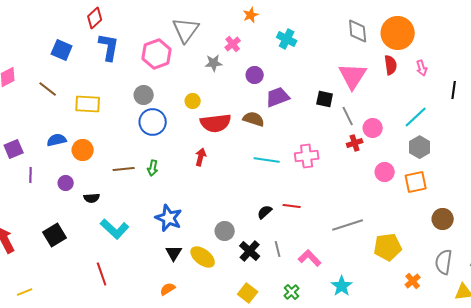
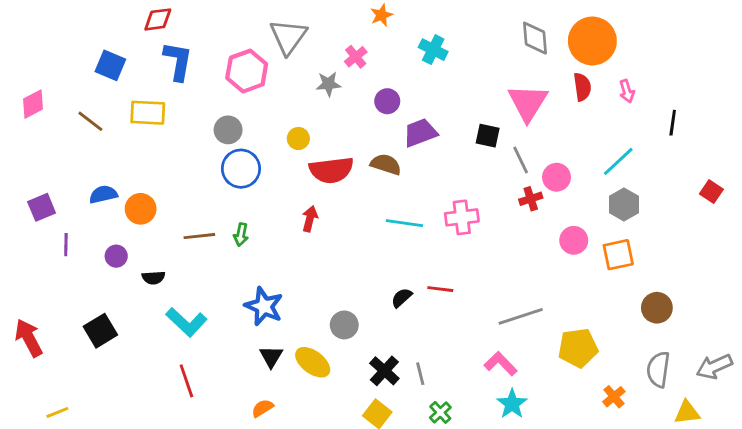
red diamond: (95, 18) -> (158, 19), turned 35
yellow rectangle: (88, 104) -> (148, 113), moved
gray line: (278, 249) -> (420, 374), moved
black cross: (250, 251) -> (384, 371), moved
pink L-shape: (310, 258) -> (501, 364), moved
red line: (102, 274) -> (186, 381), moved

